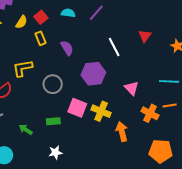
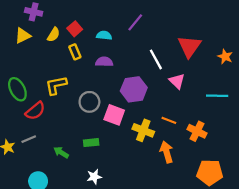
cyan semicircle: (68, 13) -> (104, 35), moved
red triangle: (145, 36) -> (189, 46), size x1.6
purple semicircle: (67, 48) -> (104, 62), turned -56
pink triangle: (132, 88) -> (177, 81), moved
orange line: (170, 106) -> (169, 120), moved, turned 32
pink square: (77, 108) -> (114, 115), moved

